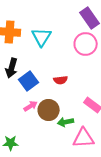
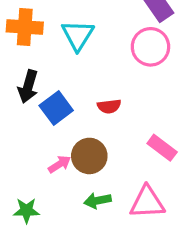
pink arrow: (31, 106) -> (60, 164), moved
green arrow: (66, 122) -> (98, 201), moved

